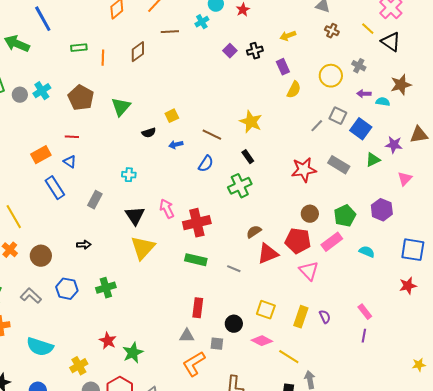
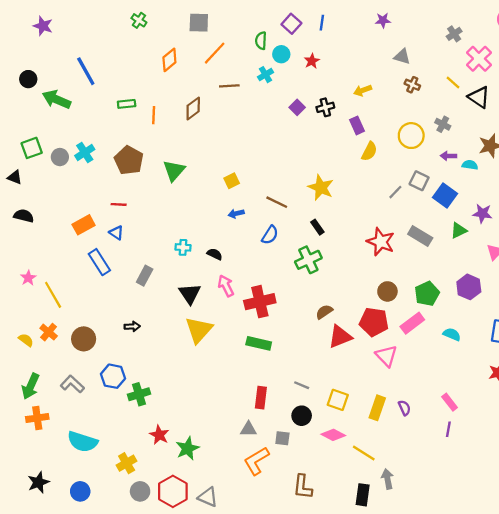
black semicircle: (149, 133) -> (215, 254), moved, turned -136
red star: (304, 170) -> (381, 242), turned 30
gray line: (234, 269) -> (302, 385), moved
green cross: (106, 288) -> (139, 394), moved

